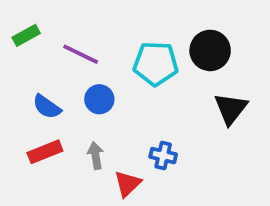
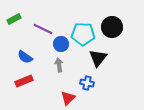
blue circle: (99, 99) -> (61, 44), moved
black triangle: (231, 109) -> (98, 58), moved
gray arrow: (96, 156) -> (59, 65), moved

